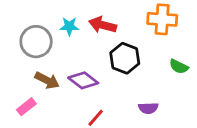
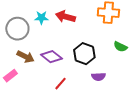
black hexagon: (125, 58) -> (84, 54), moved

